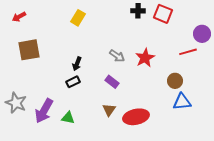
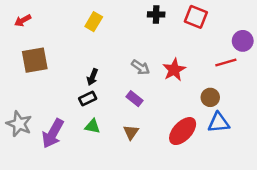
black cross: (138, 11) -> (156, 14), moved
red ellipse: (136, 117) -> (183, 131), moved, turned -35
green triangle: (68, 118) -> (92, 126), moved

